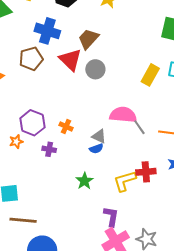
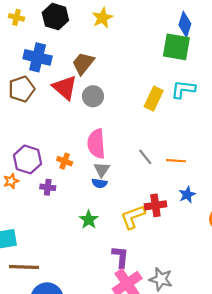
pink semicircle: (123, 115) -> (96, 144), moved, turned -96
gray triangle: (99, 136) -> (102, 170), turned 42
blue semicircle: (96, 149) -> (99, 183), turned 32

